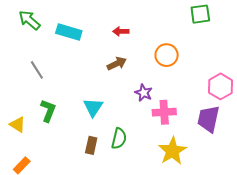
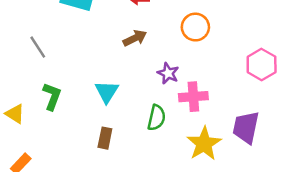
purple trapezoid: (208, 119) -> (246, 127), moved
green semicircle: (119, 139) -> (157, 118), moved

